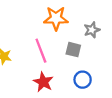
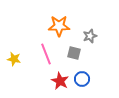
red star: (43, 82) -> (60, 81), moved

